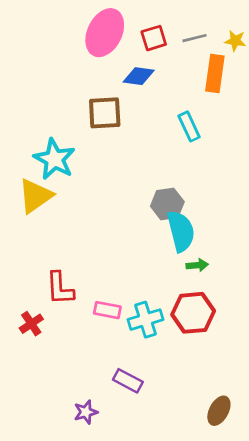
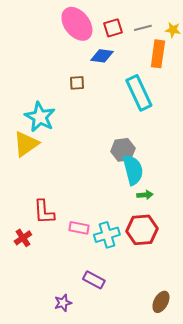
pink ellipse: (105, 33) -> (77, 24), turned -64
brown square: (105, 113) -> (77, 83), size x0.6
cyan rectangle: (189, 126) -> (139, 93), size x1.6

